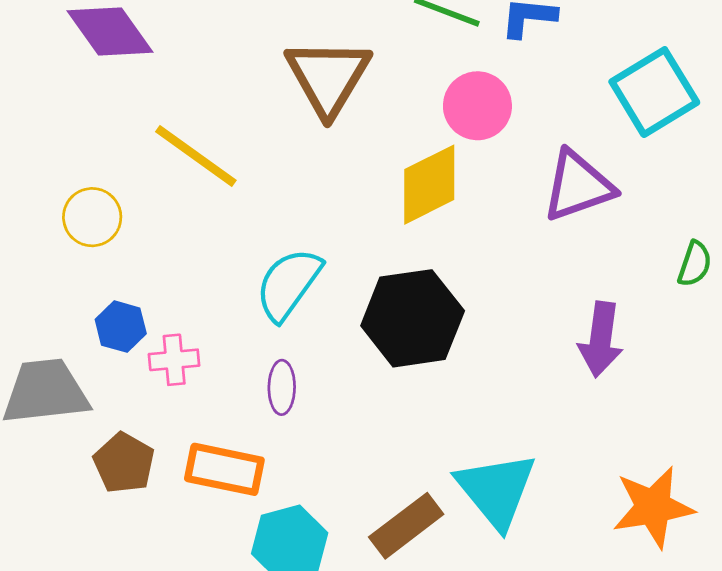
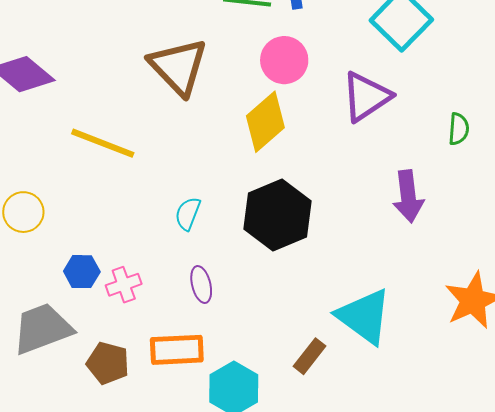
yellow circle: (92, 217) -> (23, 212), moved
cyan semicircle: (288, 284) -> (188, 214), size x0.6
brown rectangle: (406, 526) -> (309, 356), size x0.7

